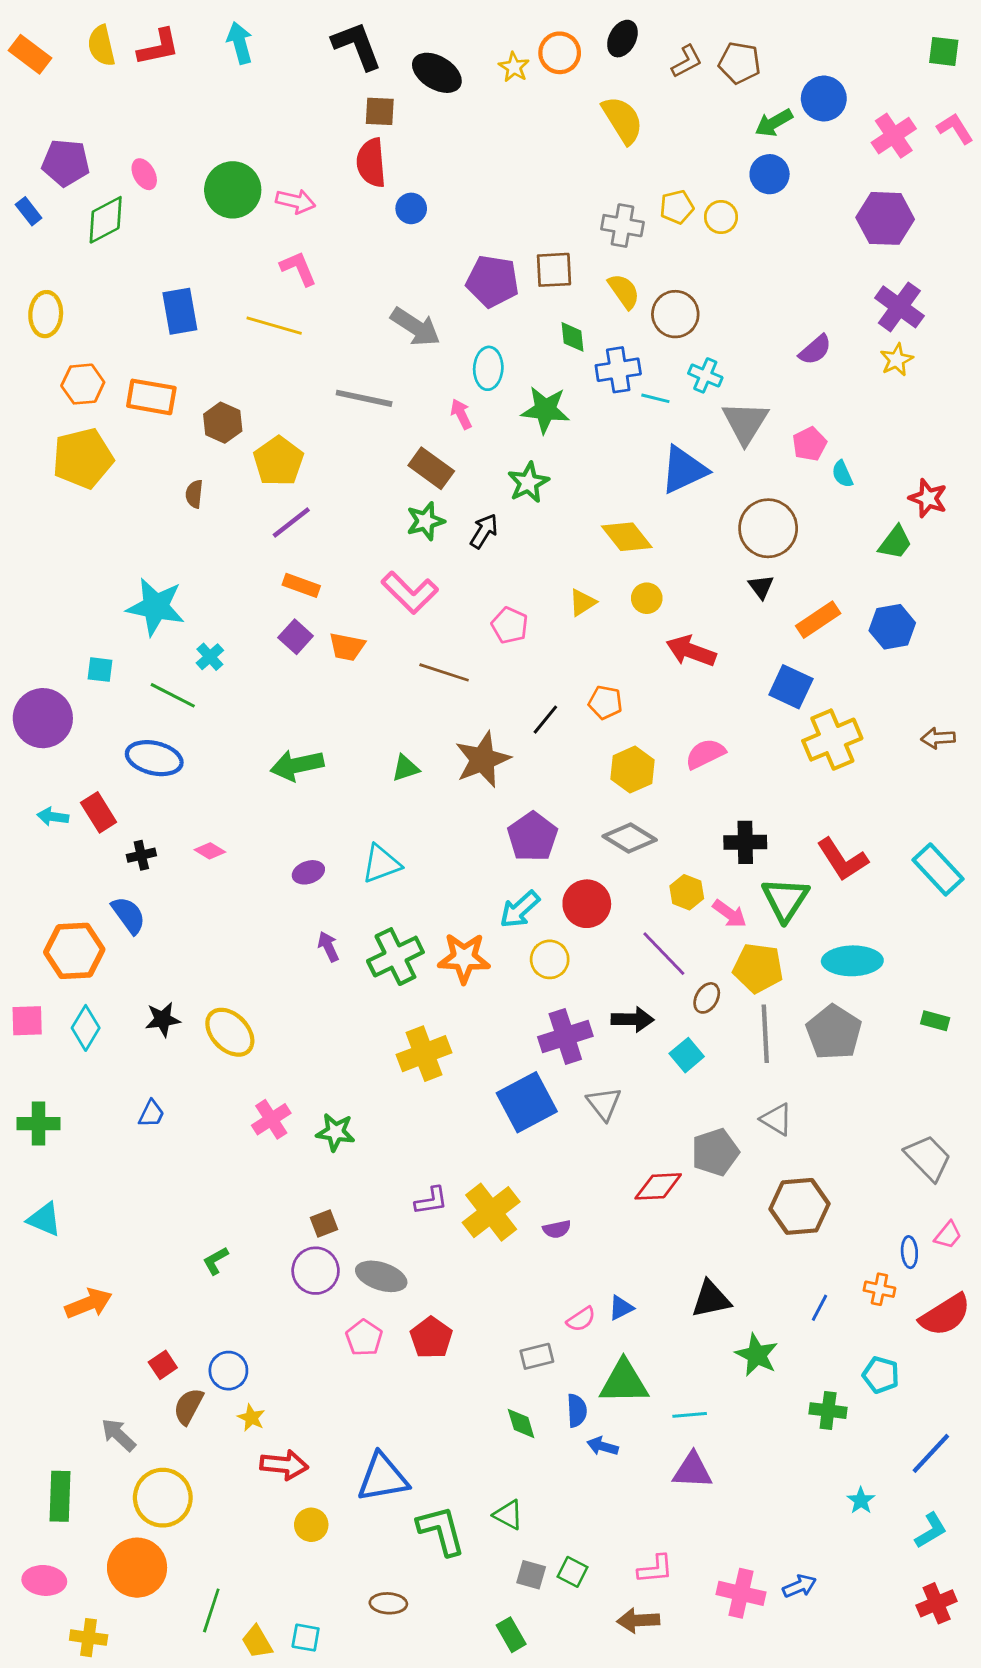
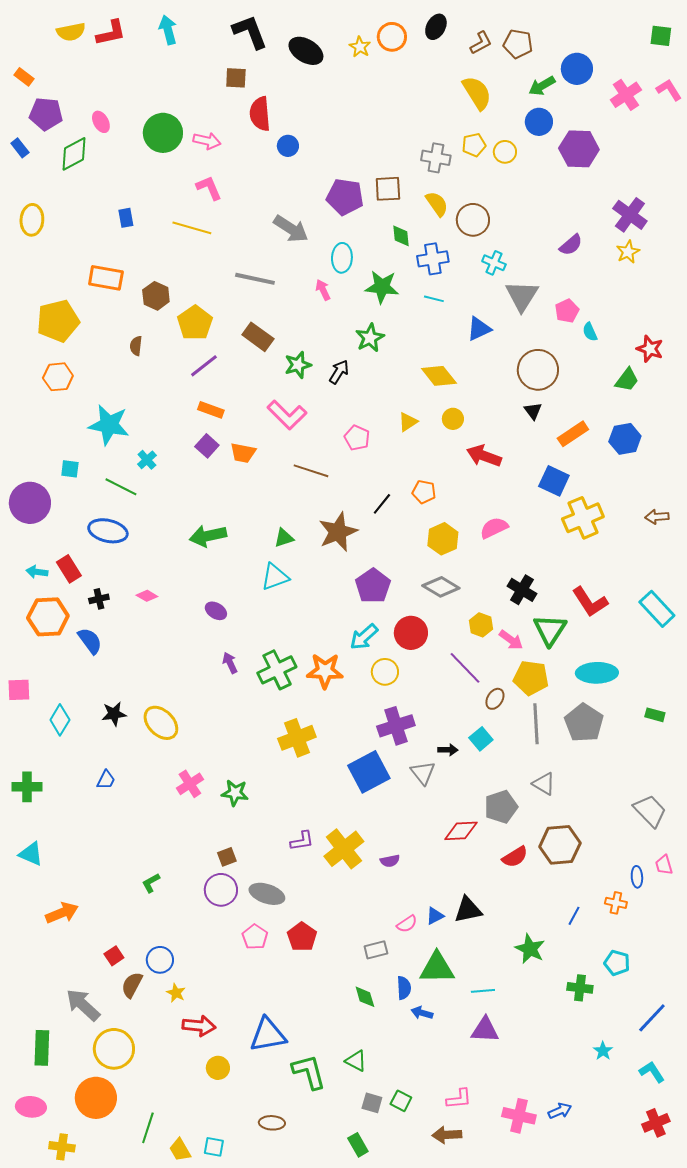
yellow semicircle: (101, 46) -> (71, 32), turned -88
orange rectangle: (30, 54) -> (24, 77), moved, size x0.7
brown square: (380, 111) -> (236, 78), moved
yellow semicircle: (622, 120) -> (477, 93), moved
purple hexagon: (885, 218) -> (579, 149), moved
blue rectangle: (180, 311) -> (126, 218), size x0.6
orange hexagon: (83, 384) -> (58, 377), moved
cyan line: (655, 398) -> (434, 299), moved
brown rectangle: (431, 468) -> (258, 337), moved
blue triangle: (684, 470) -> (479, 329), size x0.7
black cross: (745, 842) -> (522, 590), turned 32
cyan triangle: (381, 864) -> (275, 577), moved
purple ellipse: (308, 872) -> (216, 611), turned 50
orange hexagon: (74, 951) -> (48, 617), moved
black arrow: (632, 1019) -> (448, 750), moved, size x0.7
pink square: (27, 1021) -> (19, 690), moved
pink trapezoid: (948, 1235) -> (664, 865), turned 125
black triangle: (711, 1299) -> (468, 910), moved
red semicircle: (945, 1315) -> (515, 857), moved, size x0.7
gray arrow: (118, 1435) -> (83, 1005), size x1.4
cyan L-shape: (931, 1530) -> (652, 1072), turned -92

